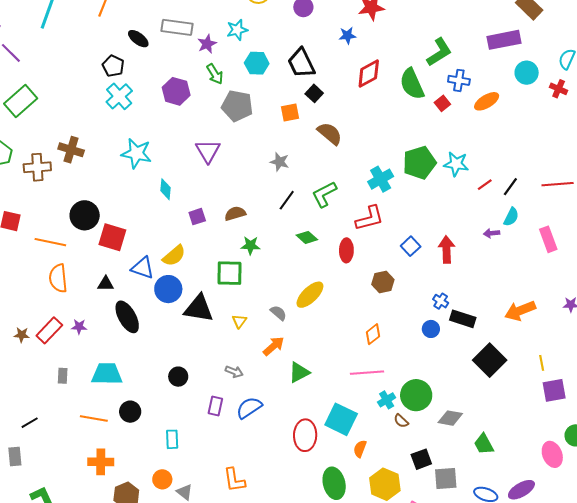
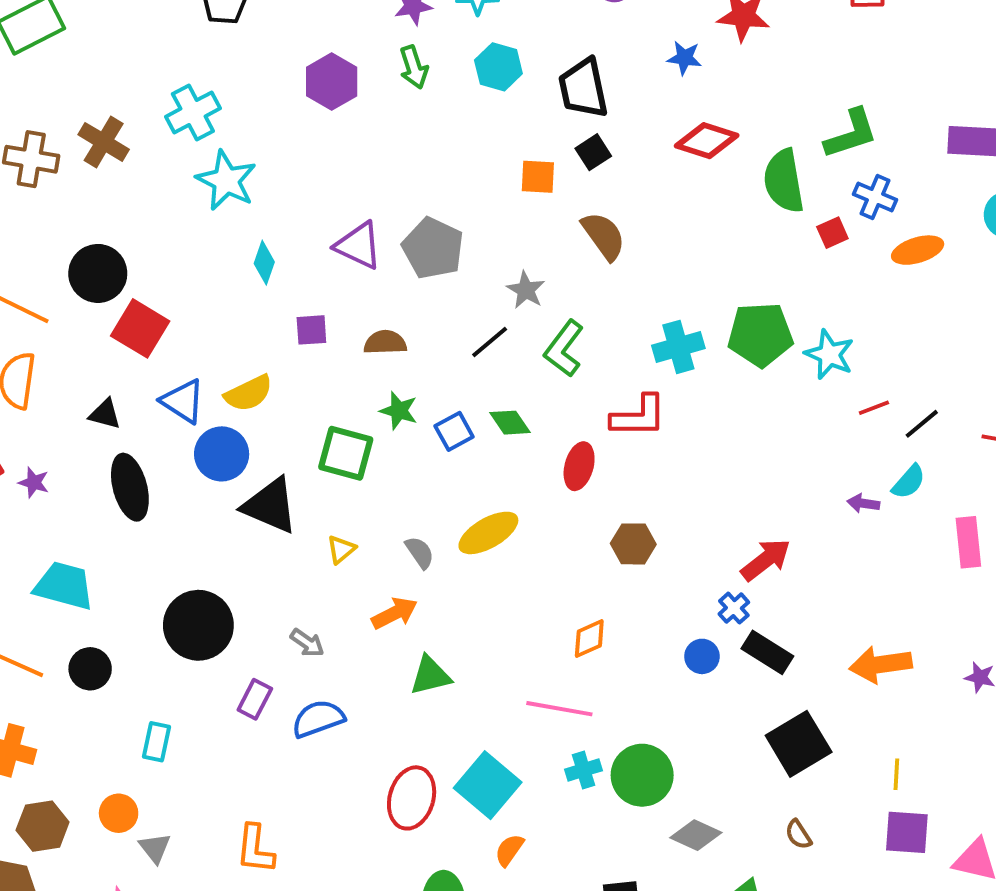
red diamond: (369, 74) -> (707, 141), turned 32
cyan cross: (119, 96) -> (193, 113), moved
gray pentagon: (237, 106) -> (433, 248), moved
purple triangle: (208, 151) -> (358, 245), moved, turned -48
gray star: (280, 162) -> (526, 290), moved
green L-shape: (324, 194) -> (564, 349), turned -40
blue square: (411, 246) -> (454, 431), moved
red arrow: (447, 250) -> (766, 560), moved, turned 40
black circle: (178, 377) -> (198, 625), size x1.8
brown semicircle: (401, 421) -> (798, 834), moved

